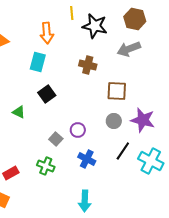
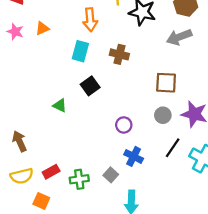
brown cross: (88, 65) -> (119, 54), moved
gray square: (56, 139) -> (111, 175), moved
green cross: (46, 166) -> (79, 179), moved, turned -30

